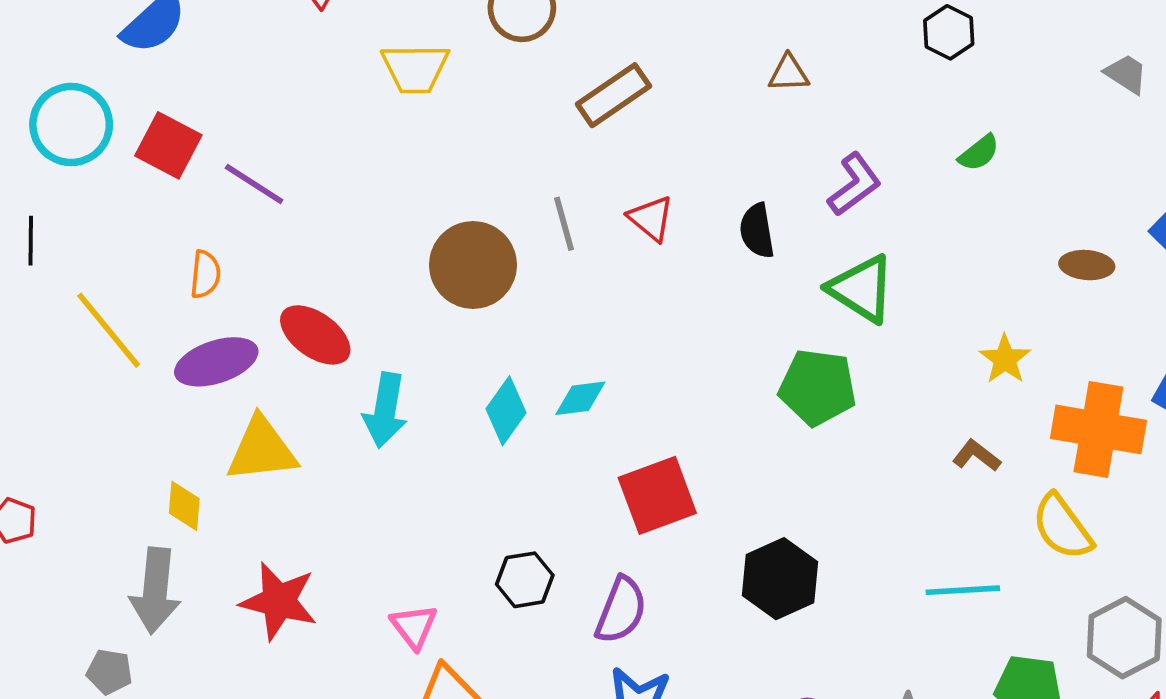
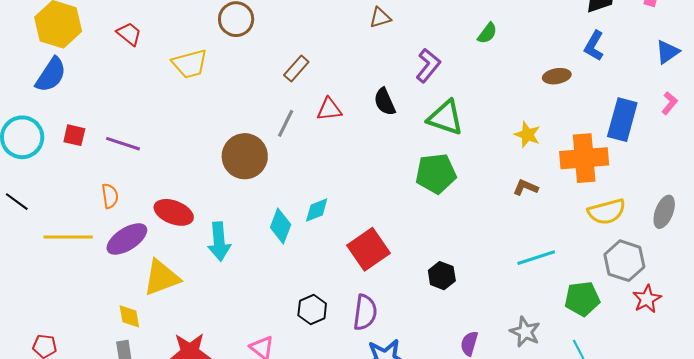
brown rectangle: (613, 95) -> (296, 68), moved, size x0.7
red square: (168, 145) -> (74, 135), size x0.7
red triangle: (651, 218) -> (329, 109), turned -32
gray line: (564, 224) -> (286, 123), turned 56
black line: (31, 241) -> (17, 202), turned -40
yellow line: (109, 330) -> (68, 237), turned -36
yellow semicircle: (1062, 527) -> (607, 212), moved, turned -54
black hexagon: (780, 579) -> (442, 276), size x0.7

